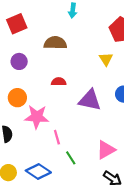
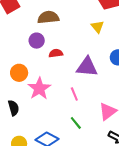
purple circle: (19, 61) -> (37, 41), moved
pink star: (37, 117) -> (39, 88), turned -30
pink line: (57, 137) -> (74, 94), moved

